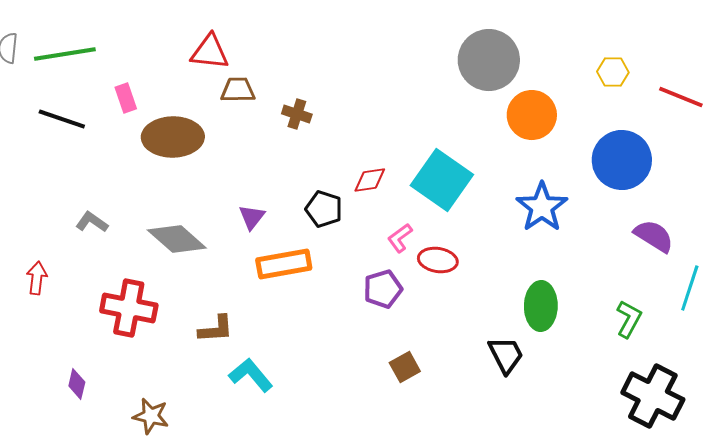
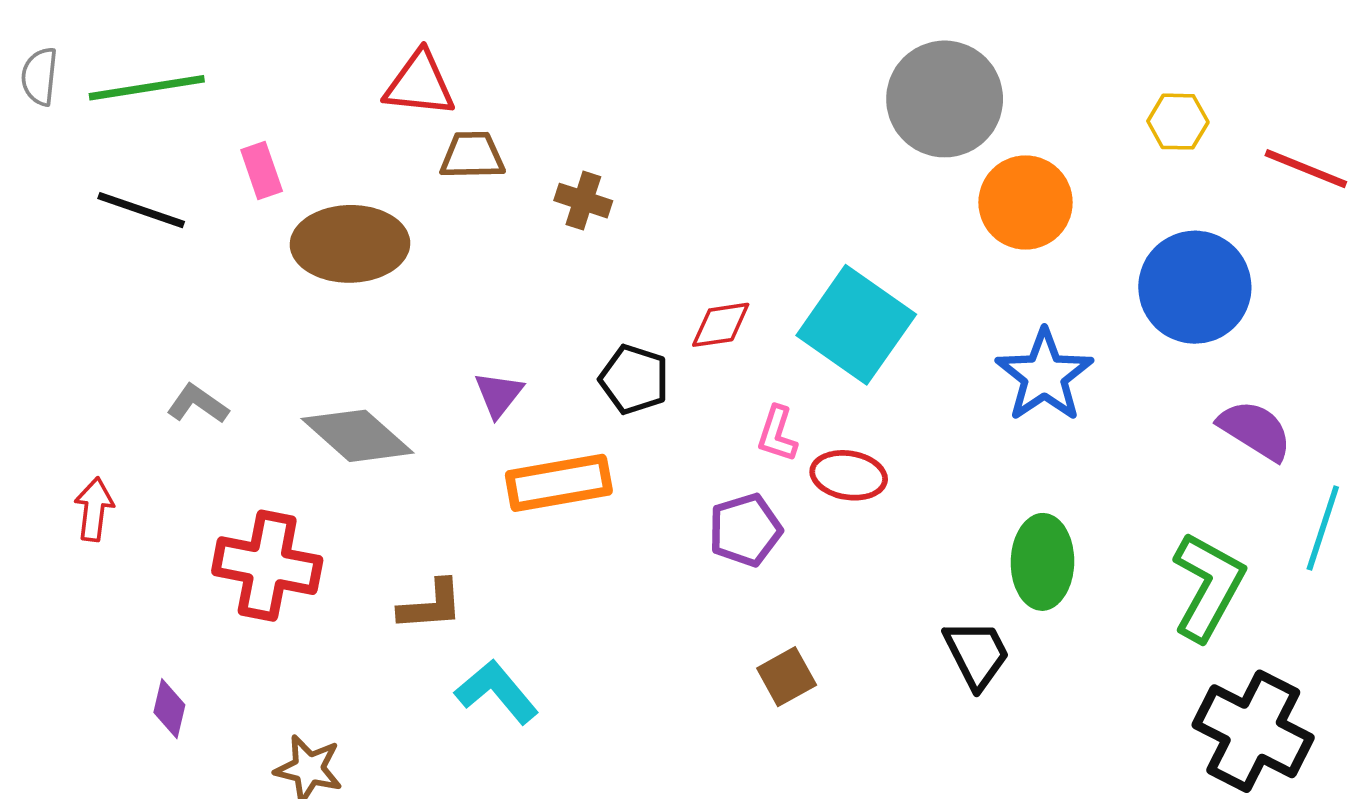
pink L-shape: (400, 238) -> (777, 434), turned -36
green L-shape: (629, 319) -> (1208, 586), size x1.5

